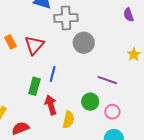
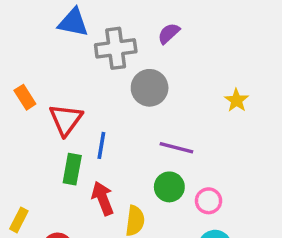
purple semicircle: (129, 15) -> (169, 33), moved, turned 72
red triangle: (34, 45) -> (66, 120), moved
purple line: (107, 80) -> (176, 148), moved

